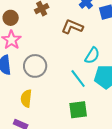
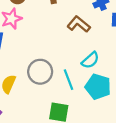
gray circle: (35, 66) -> (40, 72), moved

